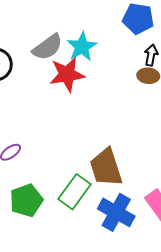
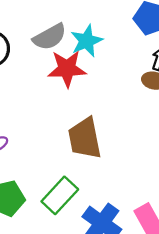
brown trapezoid: (106, 167) -> (85, 138), moved

